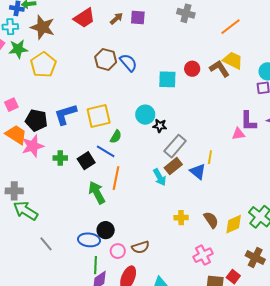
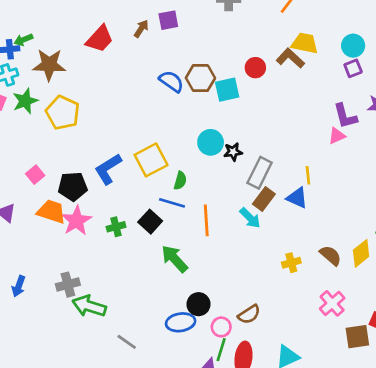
brown hexagon: (106, 59) -> (200, 78), moved
orange line: (116, 178) -> (206, 220), moved
green line: (96, 265) -> (221, 350), moved, turned 30

